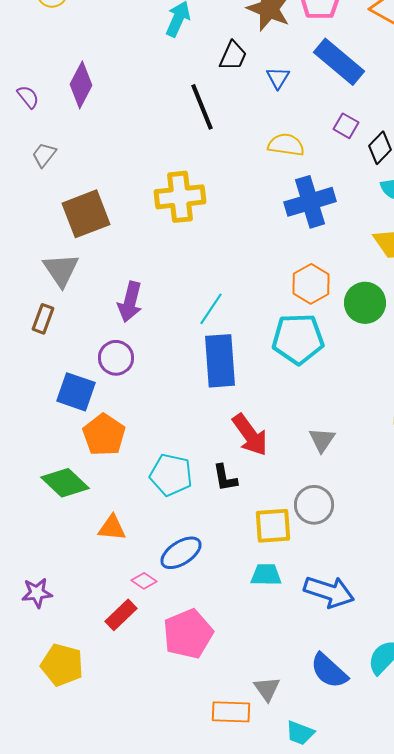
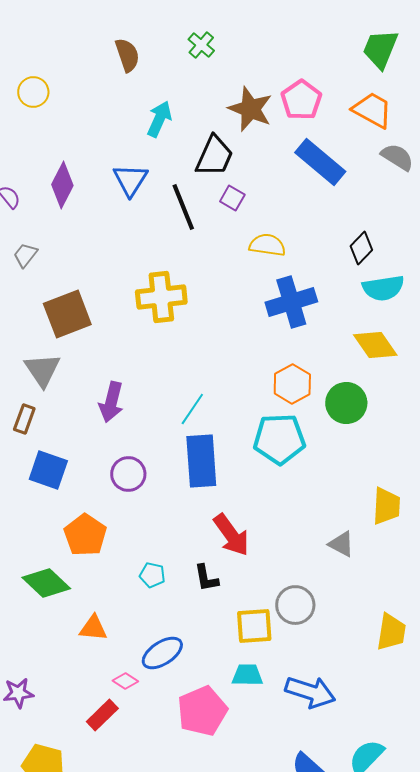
black trapezoid: (233, 56) -> (214, 156), size x1.4
blue triangle: (278, 78) -> (130, 180), moved, size x1.5
purple square: (346, 126) -> (232, 198), moved
purple circle: (116, 358) -> (128, 474), moved
blue square: (76, 392) -> (48, 470), moved
gray triangle: (322, 440) -> (341, 544), moved, turned -36
cyan pentagon: (171, 475) -> (152, 575), size x0.6
pink pentagon: (188, 634) -> (202, 711), moved

